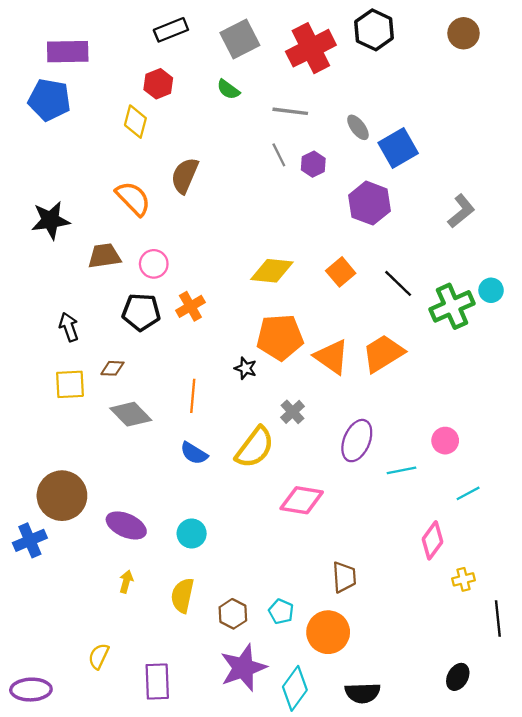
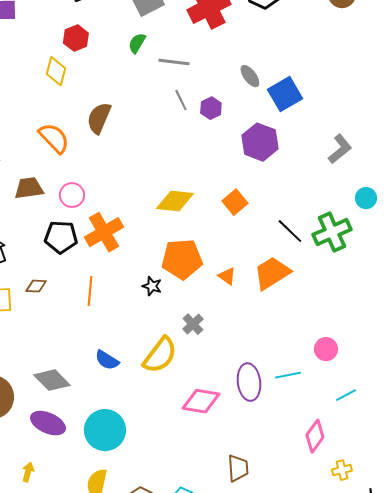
green semicircle: (228, 89) -> (137, 43), turned 85
gray line: (290, 111) -> (174, 62), moved
black line: (398, 283) -> (290, 231), moved
cyan circle: (491, 290) -> (366, 198), moved
orange cross: (190, 306) -> (104, 232), size x1.5
orange triangle: (332, 357) -> (227, 276), size x0.6
orange line: (193, 396) -> (90, 291), moved
gray diamond: (131, 414) -> (52, 380), moved
purple ellipse: (357, 441) -> (249, 382), moved, turned -30
cyan circle: (192, 533) -> (105, 430), size x1.6
yellow arrow: (126, 582) -> (28, 472), moved

